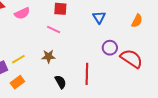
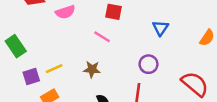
purple circle: (110, 48) -> (149, 64), moved

